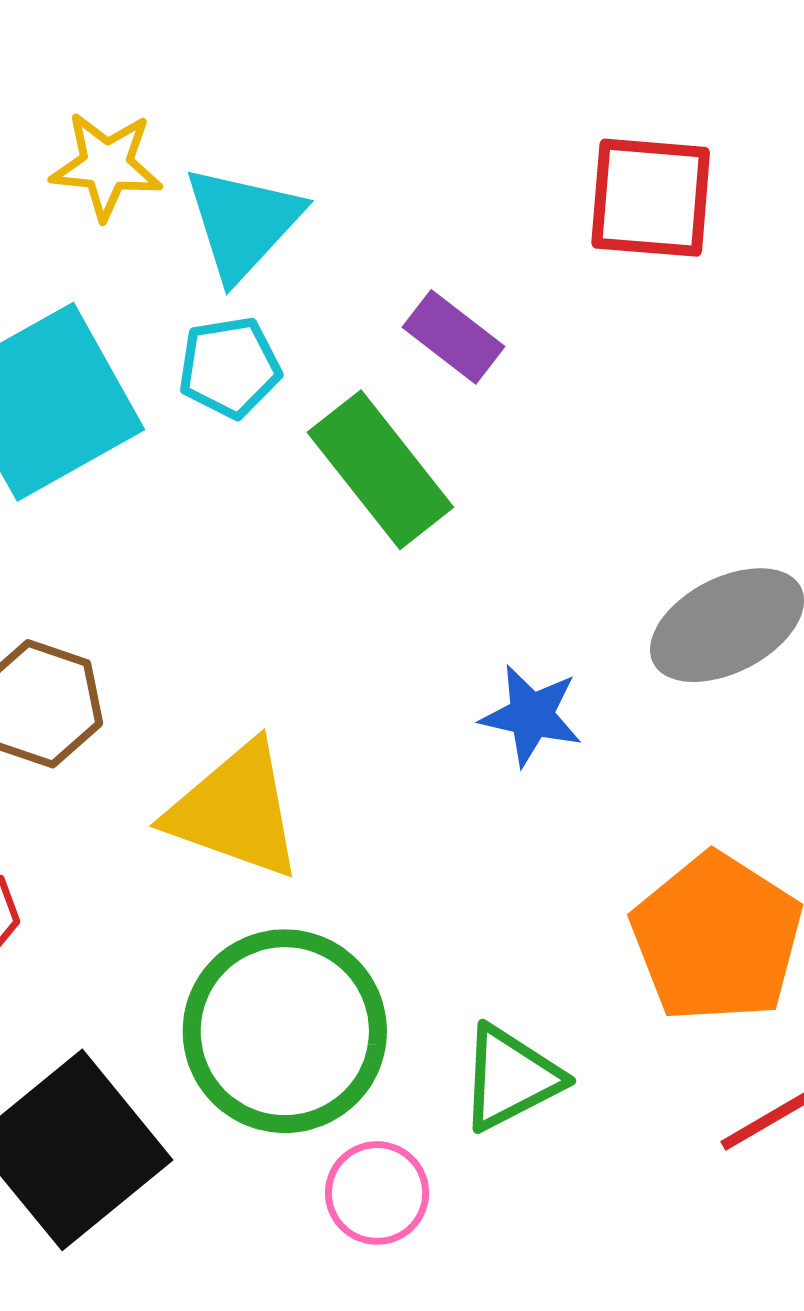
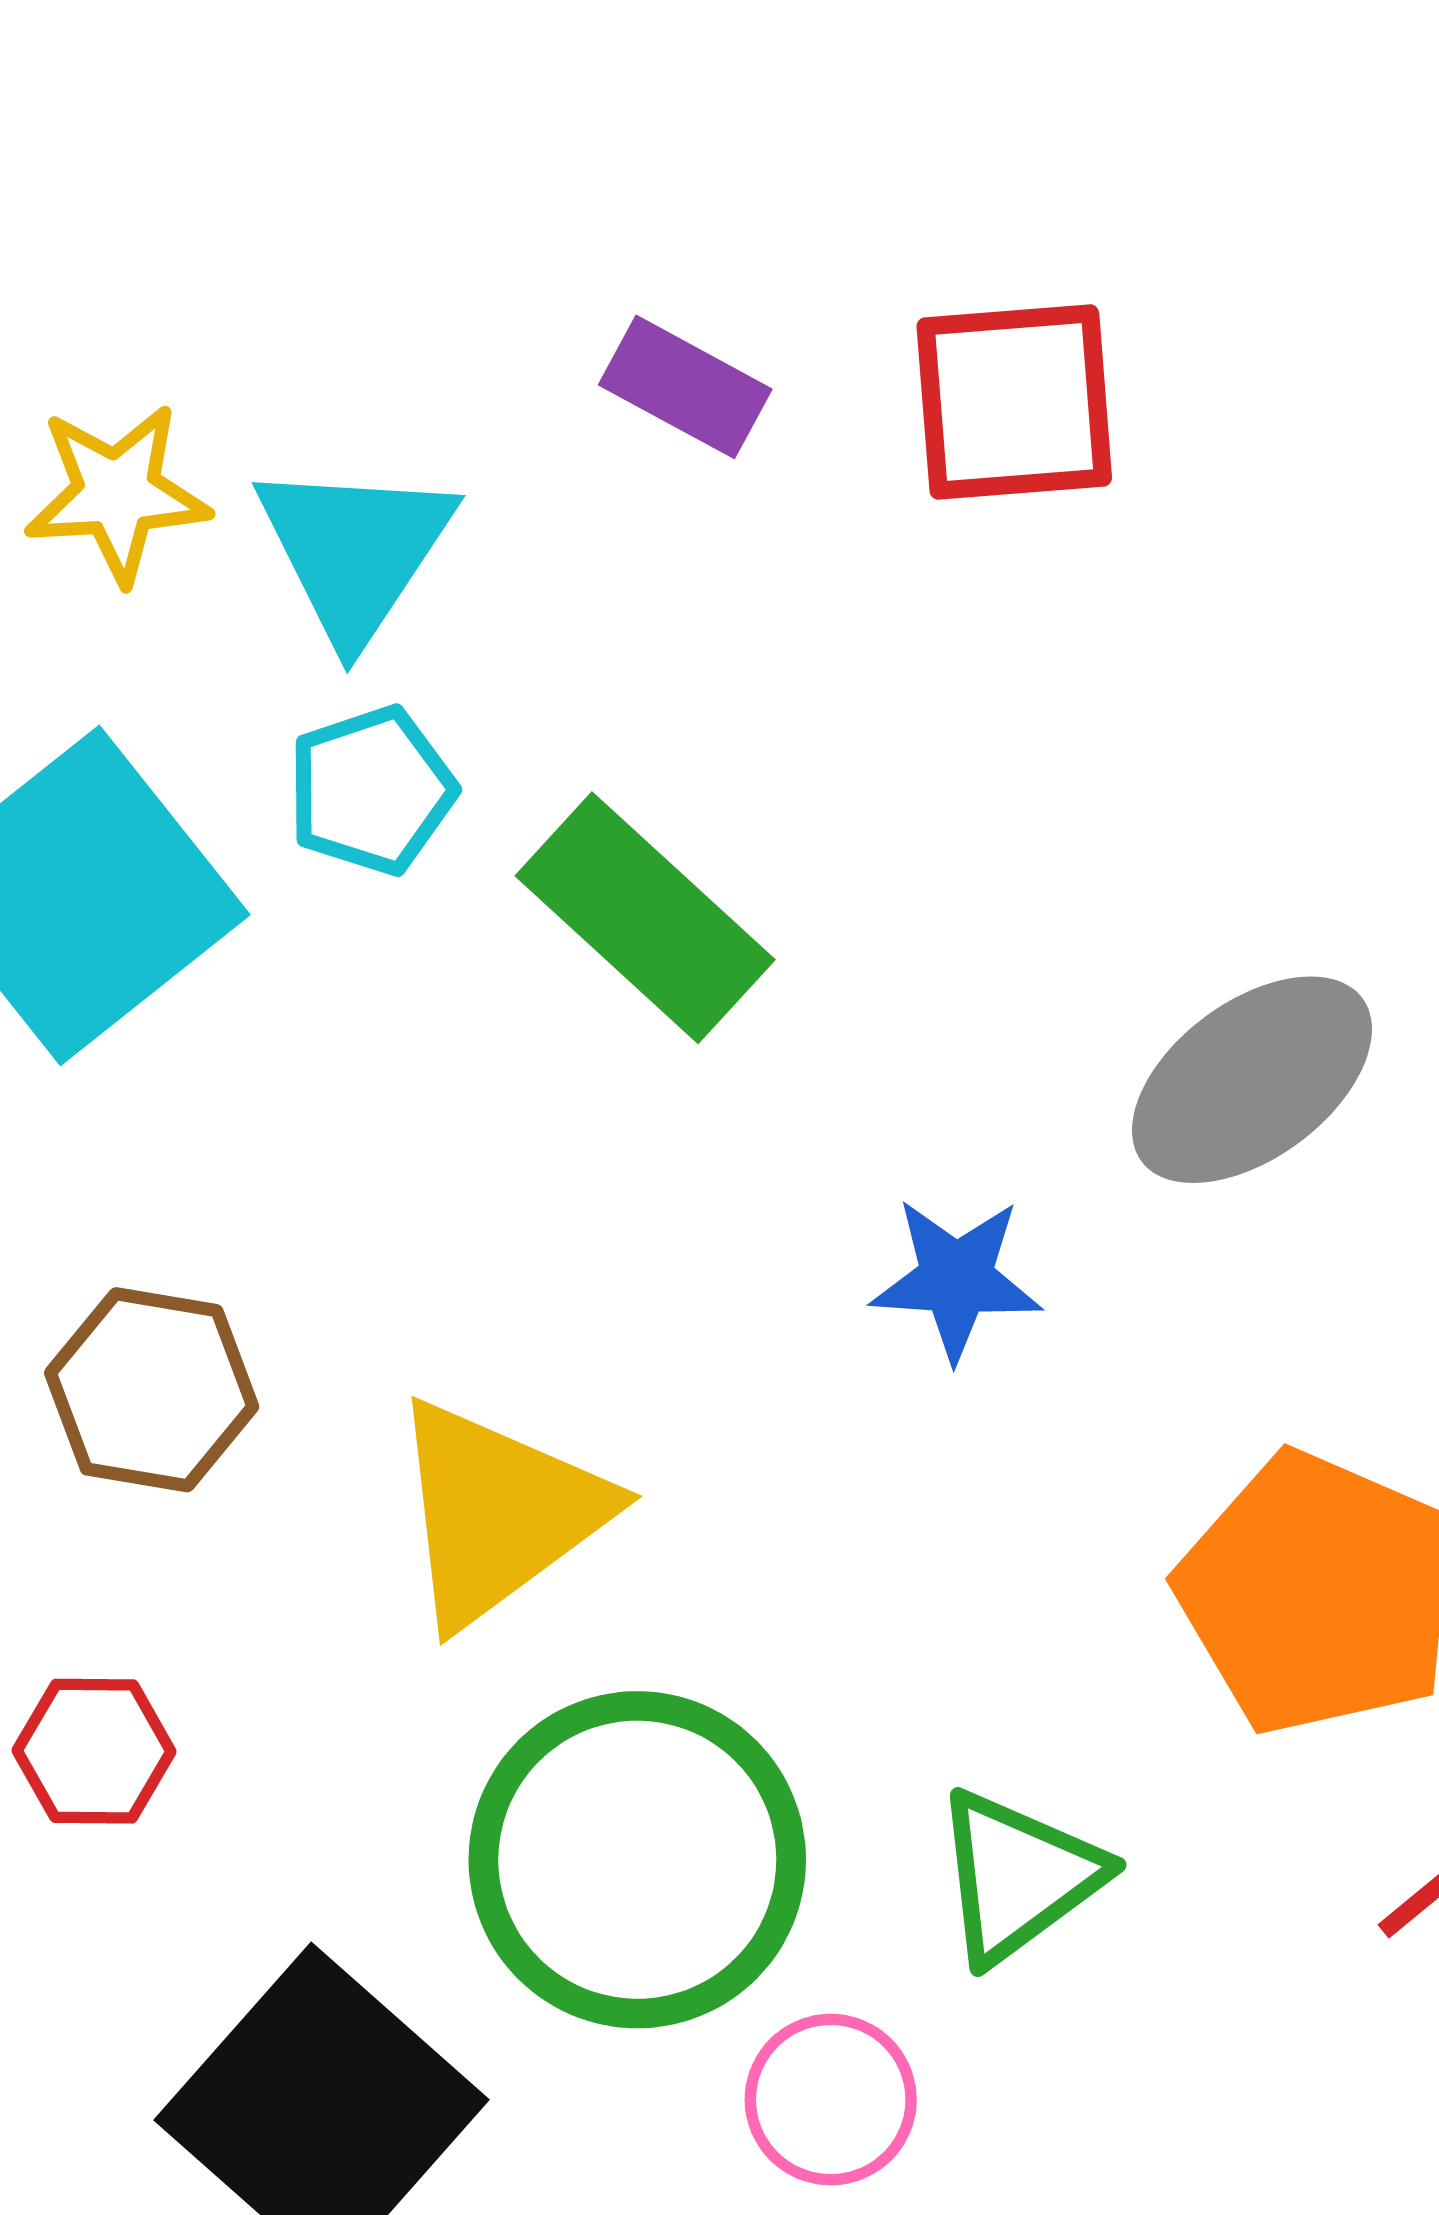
purple rectangle: (453, 337) -> (685, 387), moved
yellow triangle: (235, 811) -> (498, 1513), turned -47

